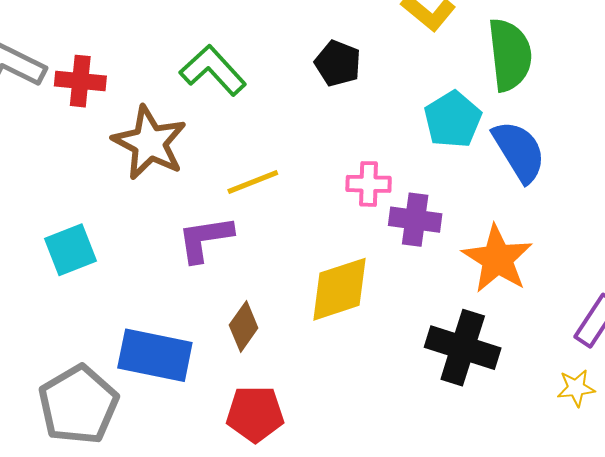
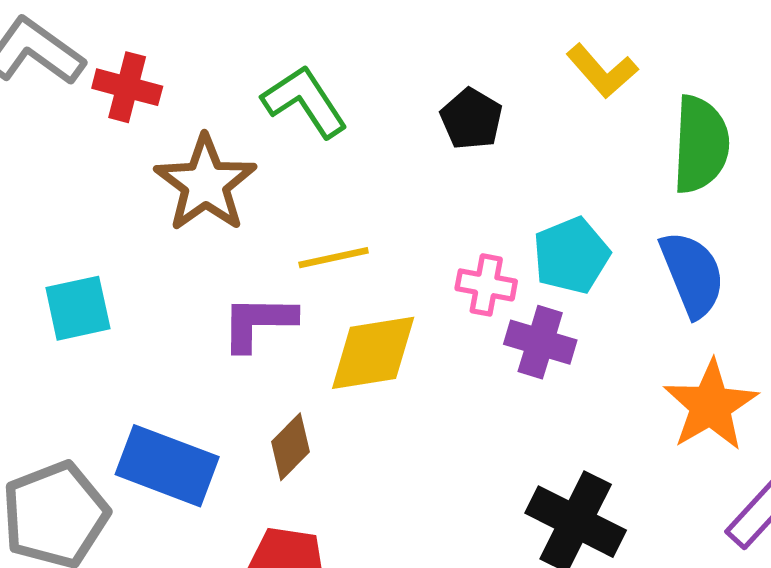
cyan pentagon: (453, 120) -> (571, 256), moved
orange star: (497, 259) -> (711, 405), moved
yellow diamond: (339, 289) -> (373, 353), moved

